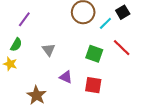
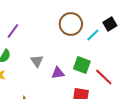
red line: (122, 48) -> (104, 77), moved
purple triangle: (66, 77) -> (58, 73), moved, turned -32

